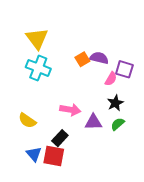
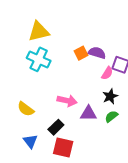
yellow triangle: (37, 39) -> (39, 31), turned 50
red square: (54, 156) -> (63, 147), moved

